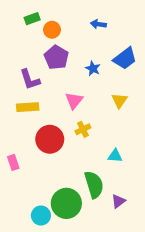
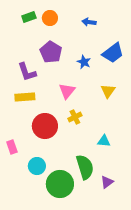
orange circle: (52, 30) -> (50, 18), moved
cyan circle: (41, 216) -> (37, 166), moved

